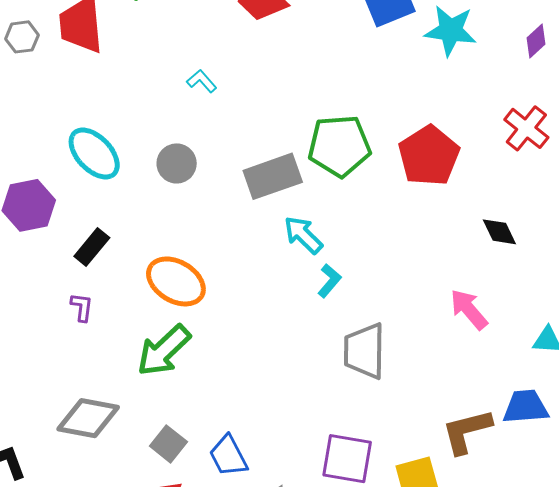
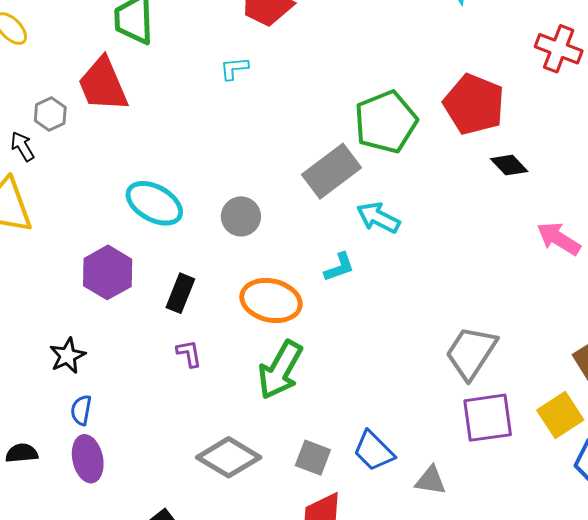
cyan L-shape: (202, 81) -> (234, 68), moved, turned -36
gray circle: (177, 163) -> (241, 216), moved
black diamond: (499, 232) -> (509, 165), moved
cyan L-shape: (329, 281) -> (339, 267), moved, turned 48
gray trapezoid: (364, 351) -> (471, 353), moved, turned 50
gray diamond: (88, 418) -> (229, 457), turned 38

